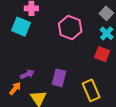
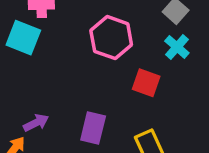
red square: (102, 54) -> (146, 83), moved

